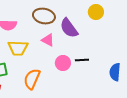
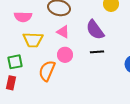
purple semicircle: (69, 28) -> (95, 30), moved
pink circle: (63, 63) -> (65, 55), moved

